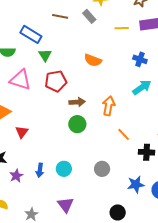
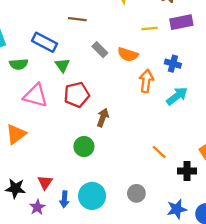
gray rectangle: (89, 16) -> (100, 50), moved
orange semicircle: (93, 60) -> (128, 54), moved
brown arrow: (77, 102) -> (103, 118), turned -63
orange arrow: (109, 106) -> (146, 81), moved
green circle: (77, 124) -> (84, 147), moved
red triangle: (22, 132) -> (45, 182), moved
cyan circle: (64, 169) -> (92, 196), size x1.5

